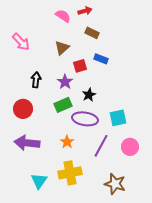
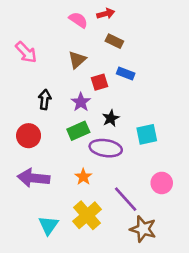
cyan square: (118, 118) -> (147, 134), moved
purple line: (101, 146) -> (126, 199), moved, turned -70
yellow cross: (70, 173) -> (87, 215), turned -30

